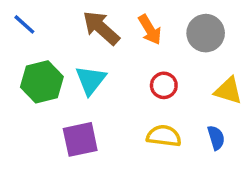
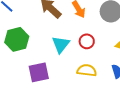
cyan triangle: (91, 80) -> (61, 44), moved

